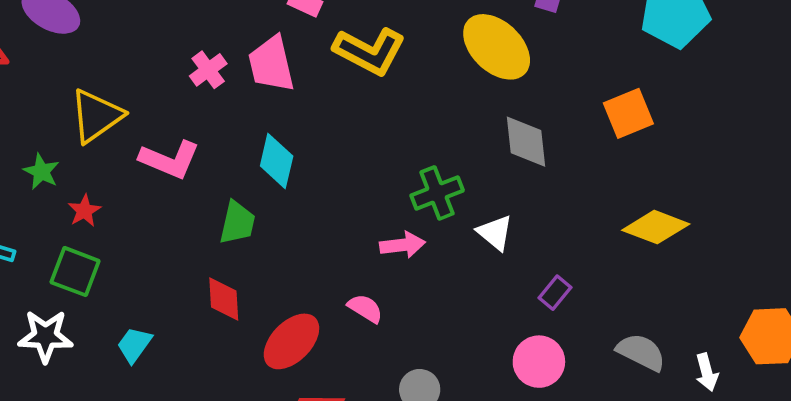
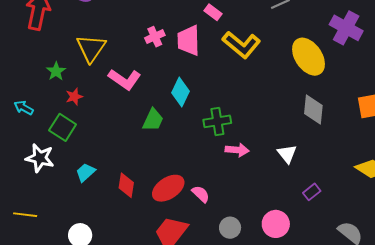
yellow triangle: (96, 116) -> (91, 48), turned -32
green cross: (437, 193) -> (217, 121), moved
red diamond: (224, 299) -> (126, 185), moved
pink semicircle: (365, 308) -> (201, 194), moved
pink circle: (539, 362) -> (276, 224), moved

